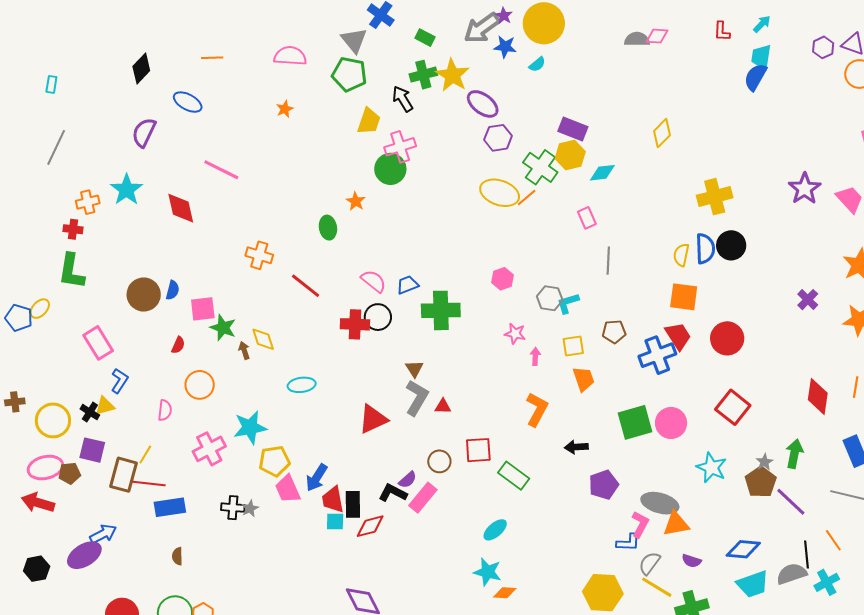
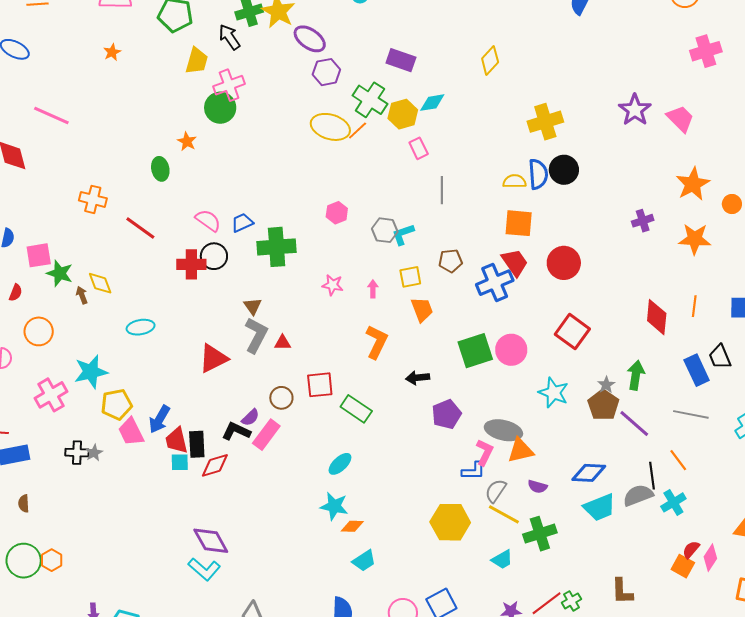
yellow hexagon: (570, 155) -> (403, 114), moved
yellow semicircle: (681, 255) -> (514, 181), turned 80
purple cross: (808, 300) -> (643, 221), turned 30
pink star: (515, 334) -> (333, 285), moved

